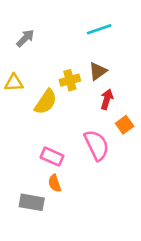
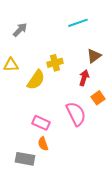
brown triangle: (98, 71) -> (94, 56), moved

